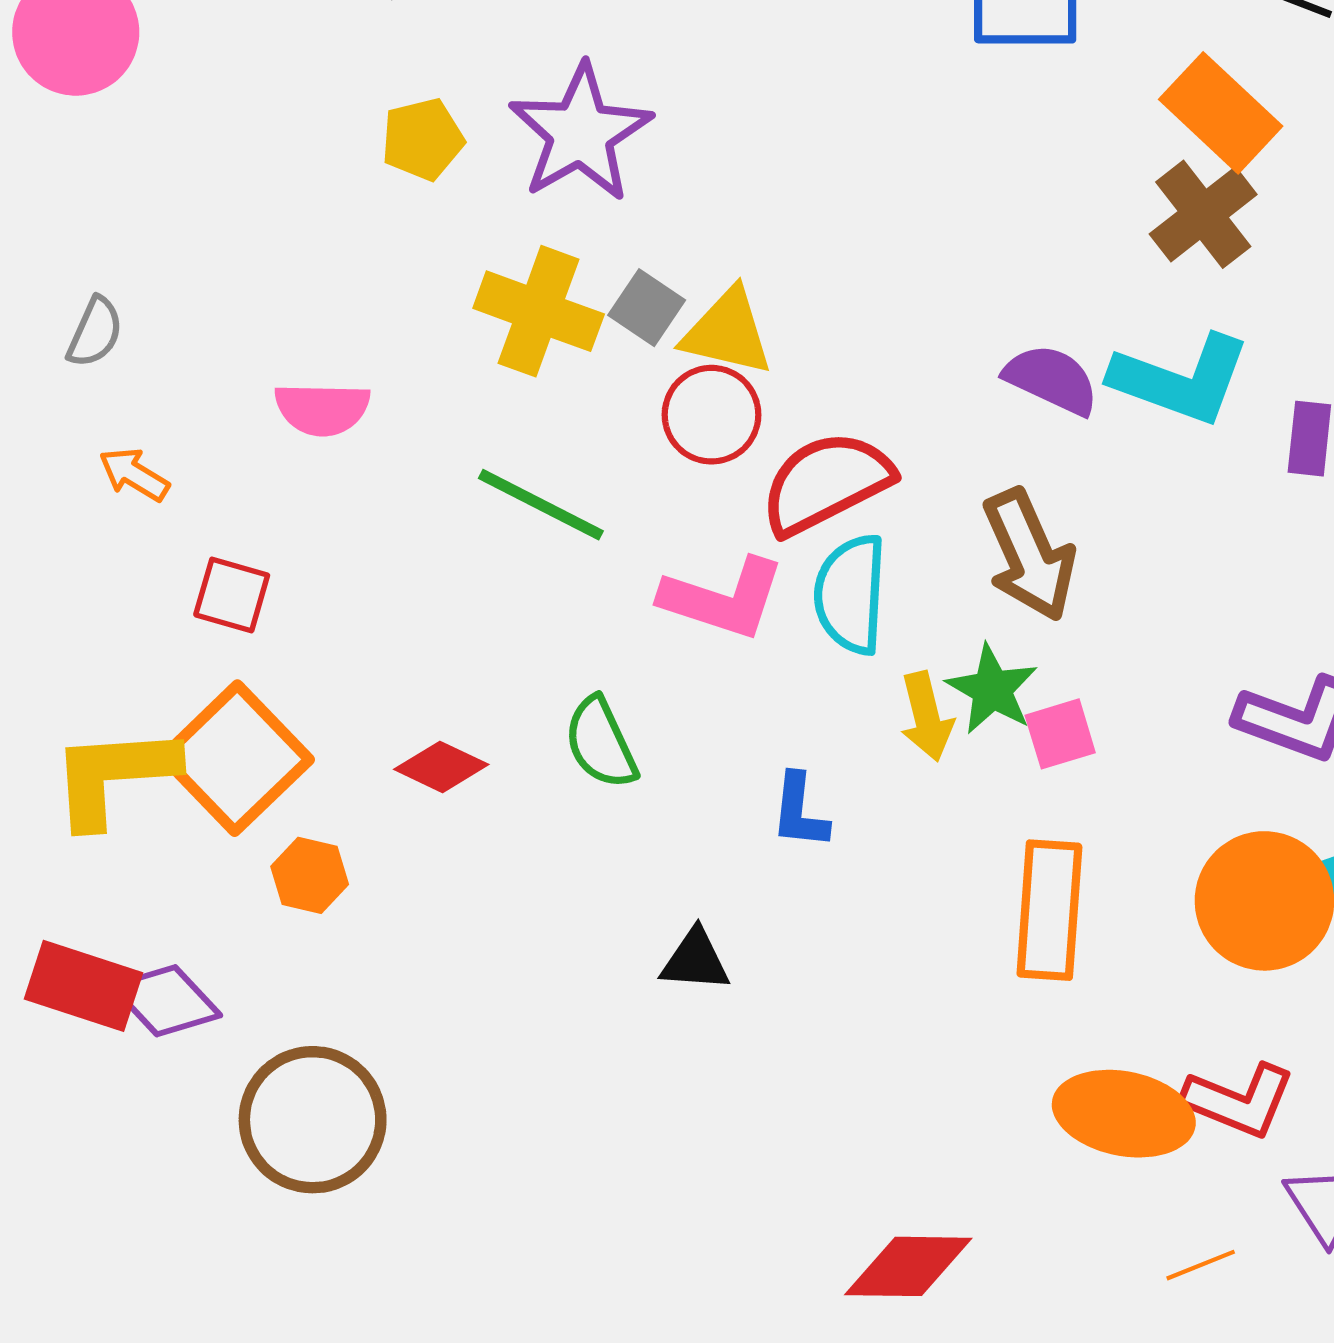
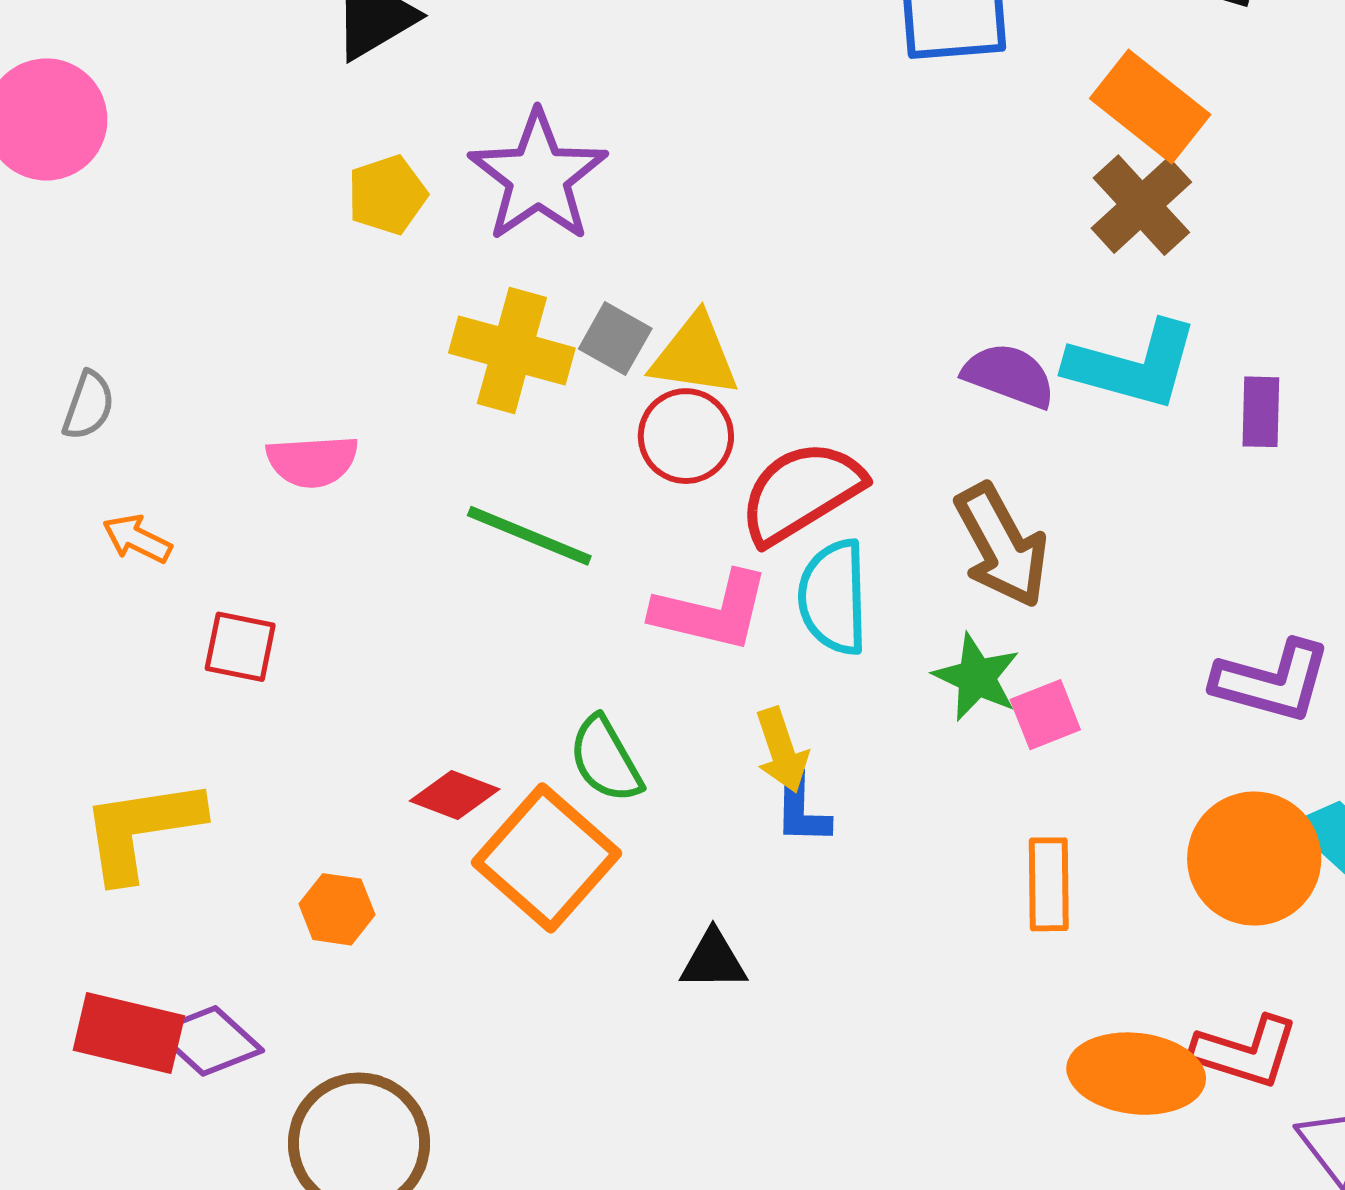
yellow arrow: (926, 717) -> (782, 750), moved
orange square: (236, 758) -> (546, 858), moved
orange rectangle: (1049, 910) -> (1049, 884), size x0.7

